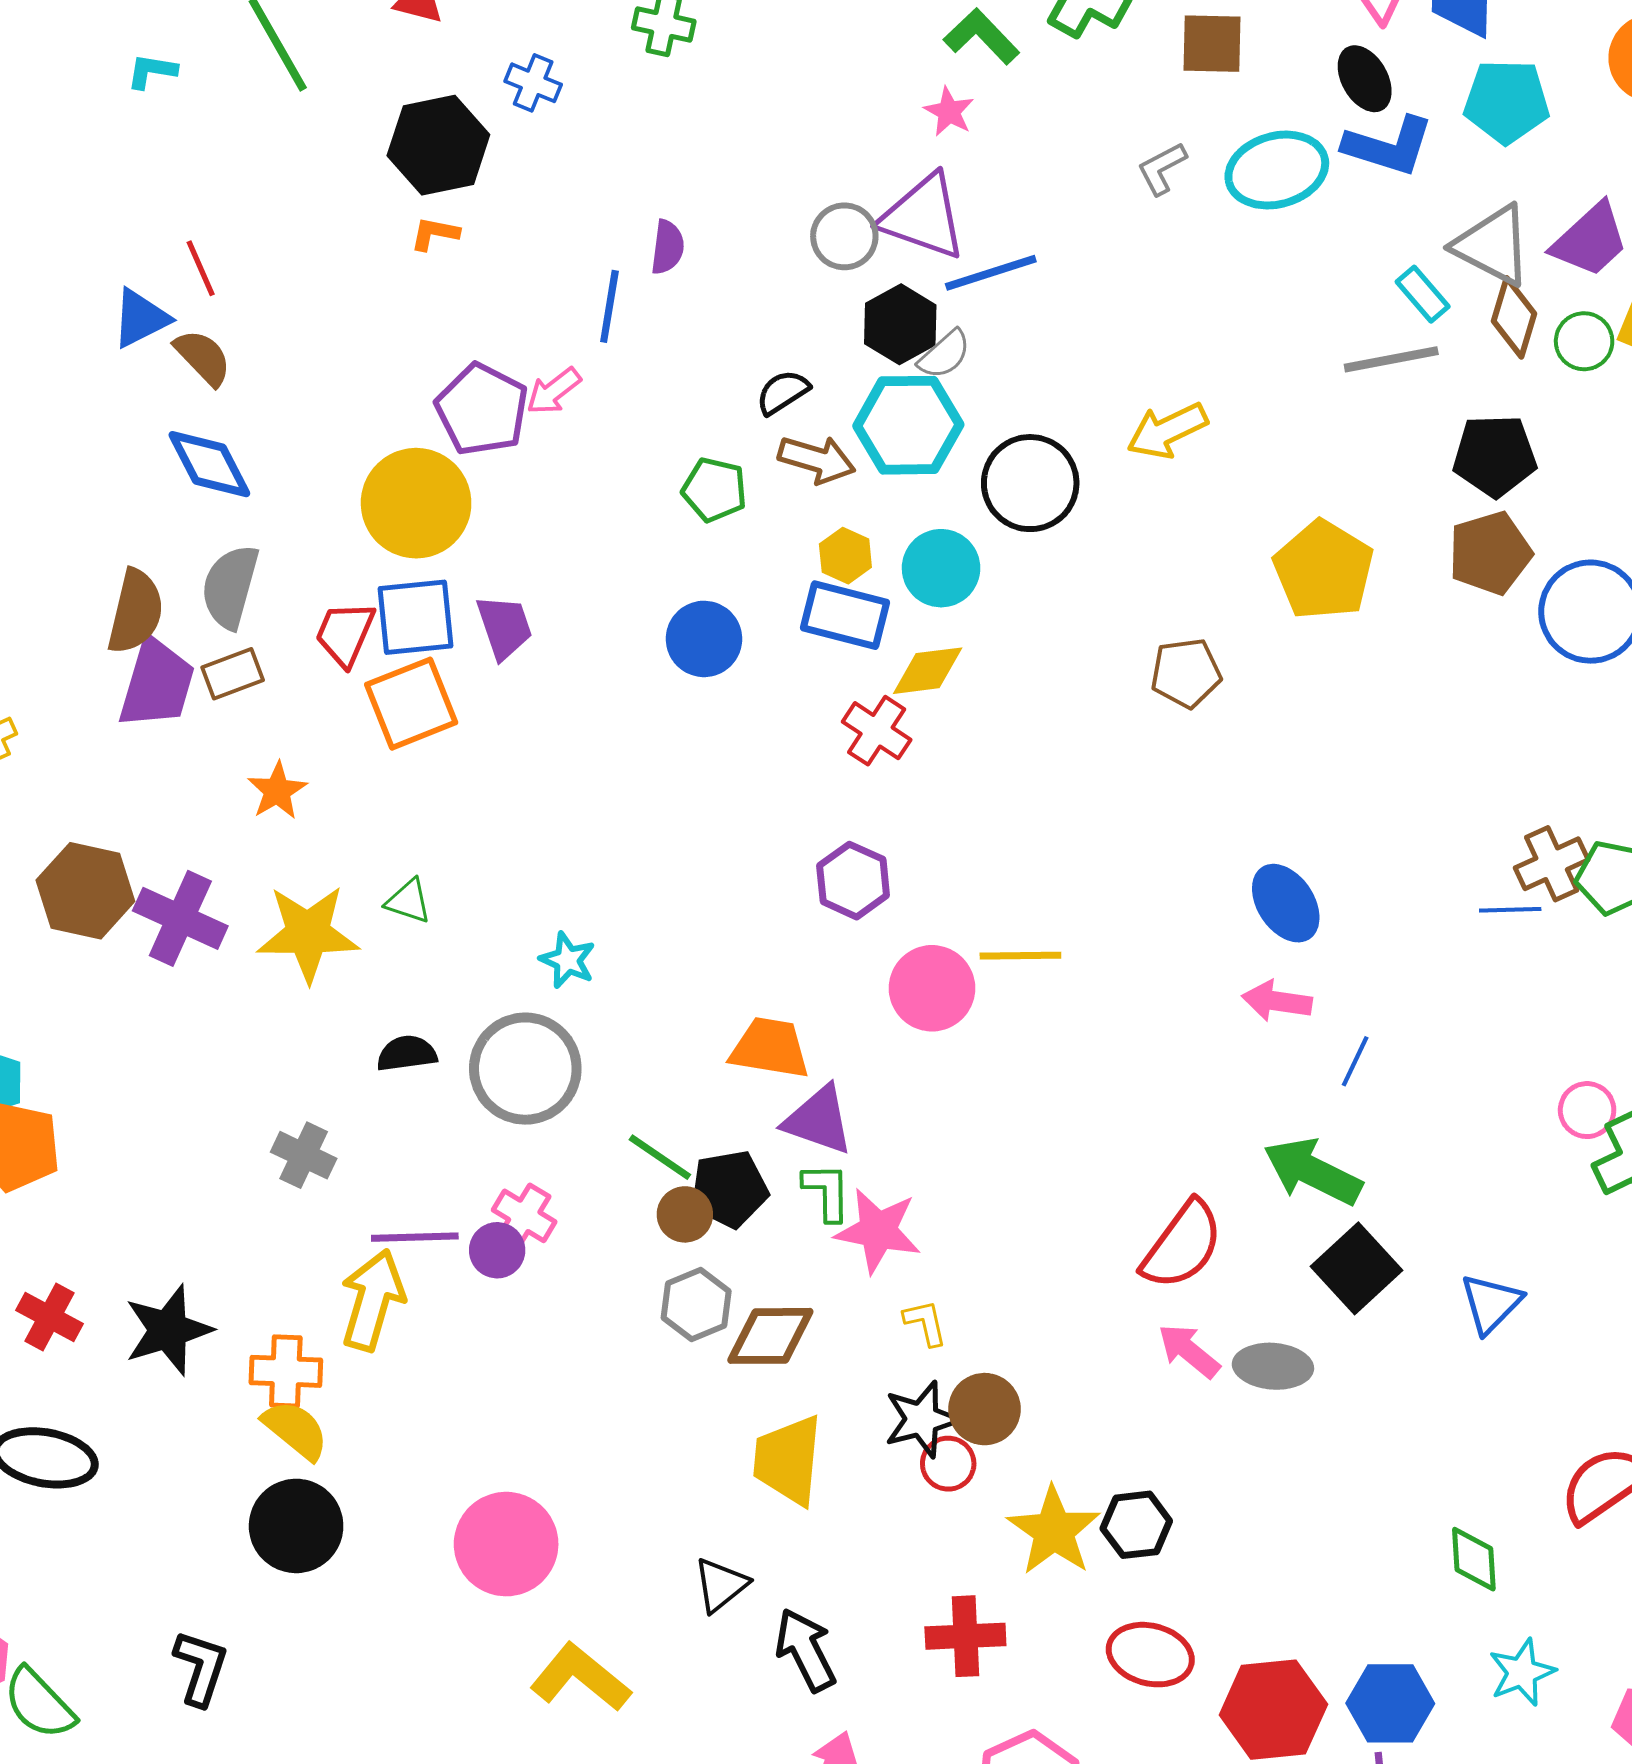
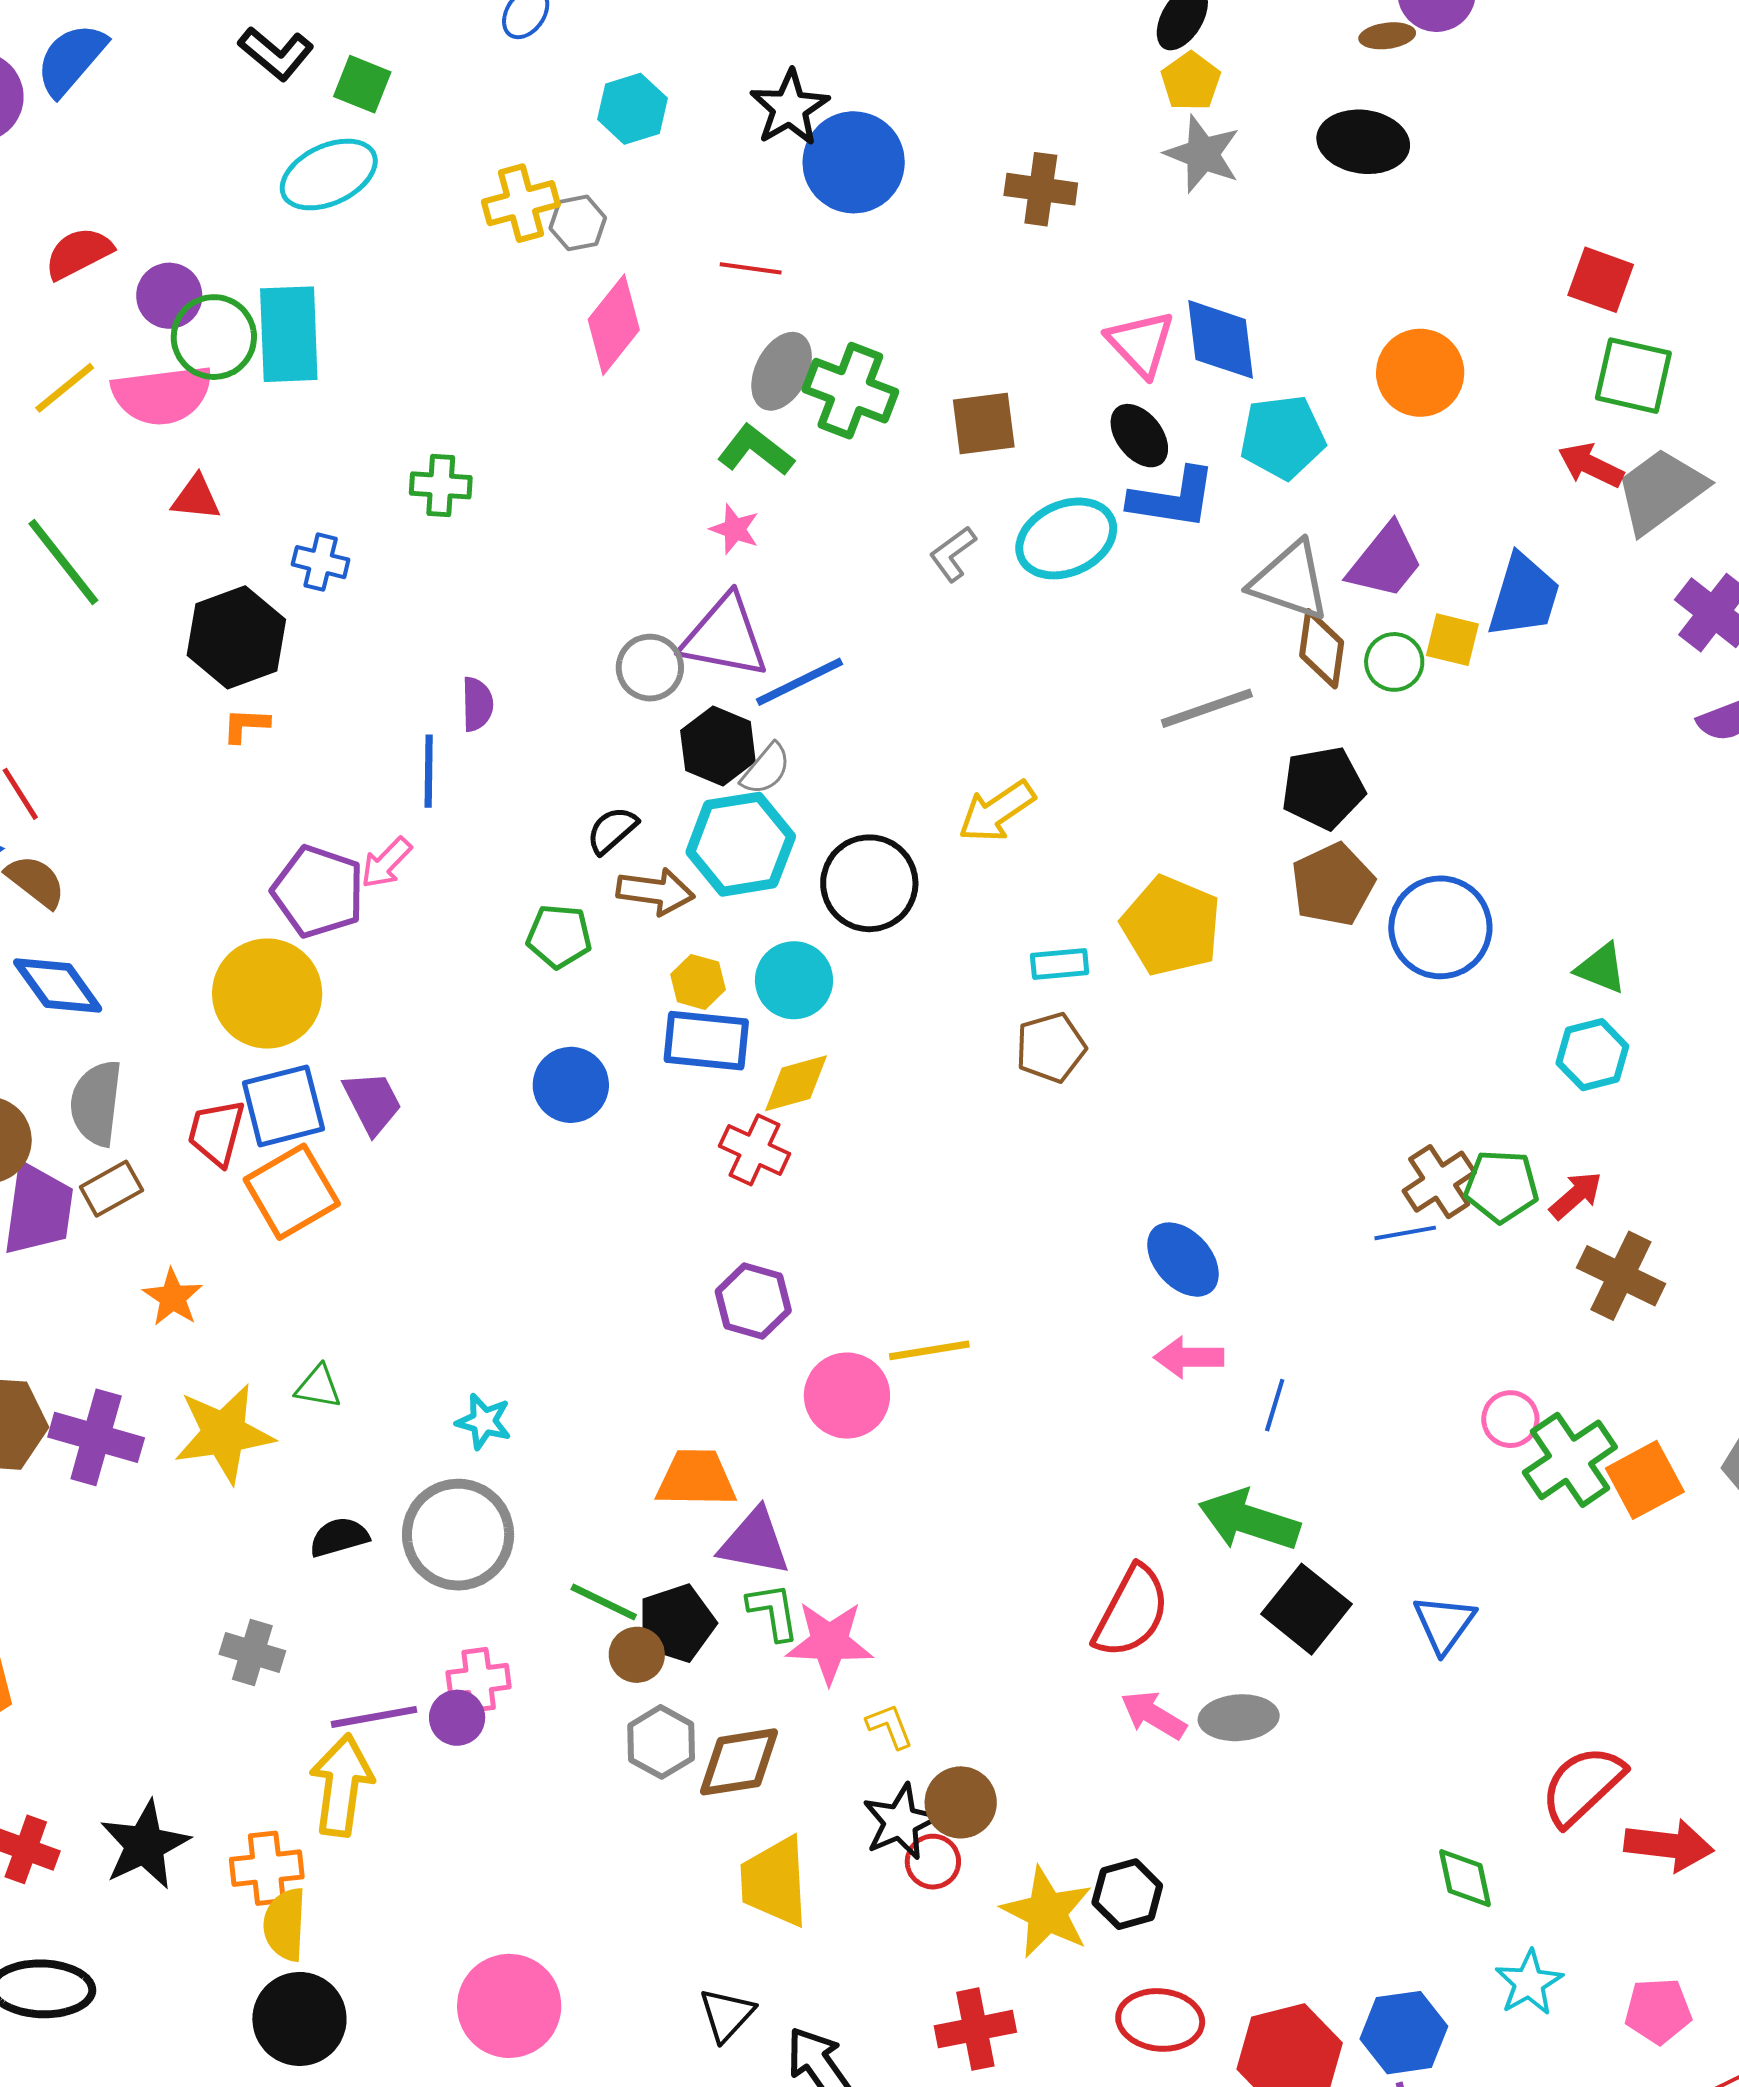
cyan rectangle: (1423, 294) -> (1060, 964), moved, turned -46
pink cross: (524, 1216) -> (479, 1680), turned -30
yellow semicircle: (296, 1430) -> (285, 1924), turned -118

